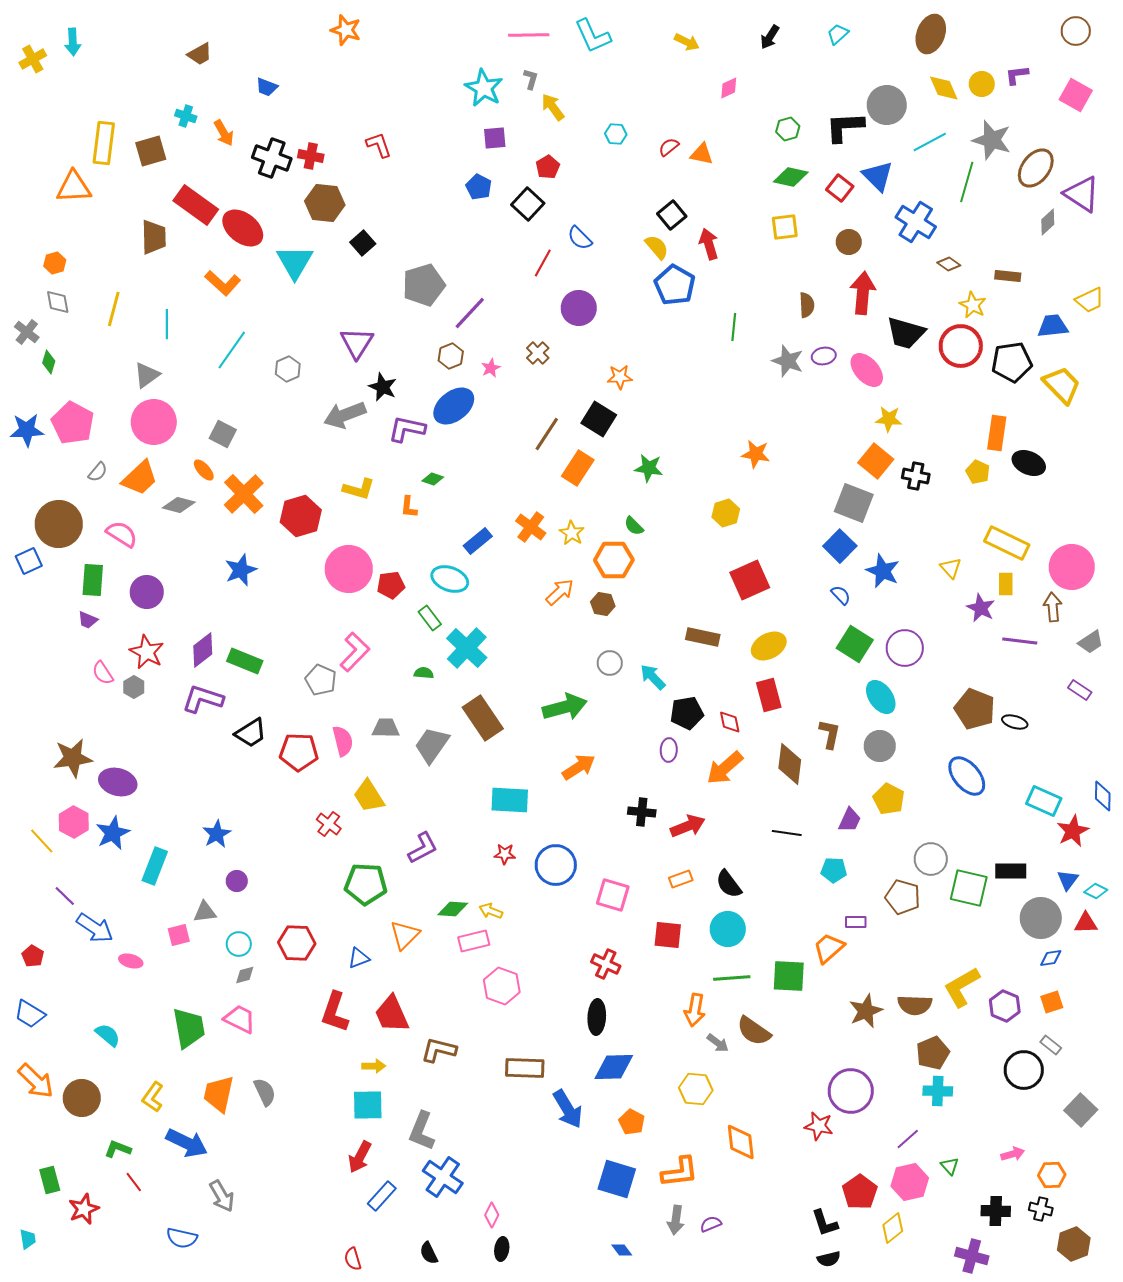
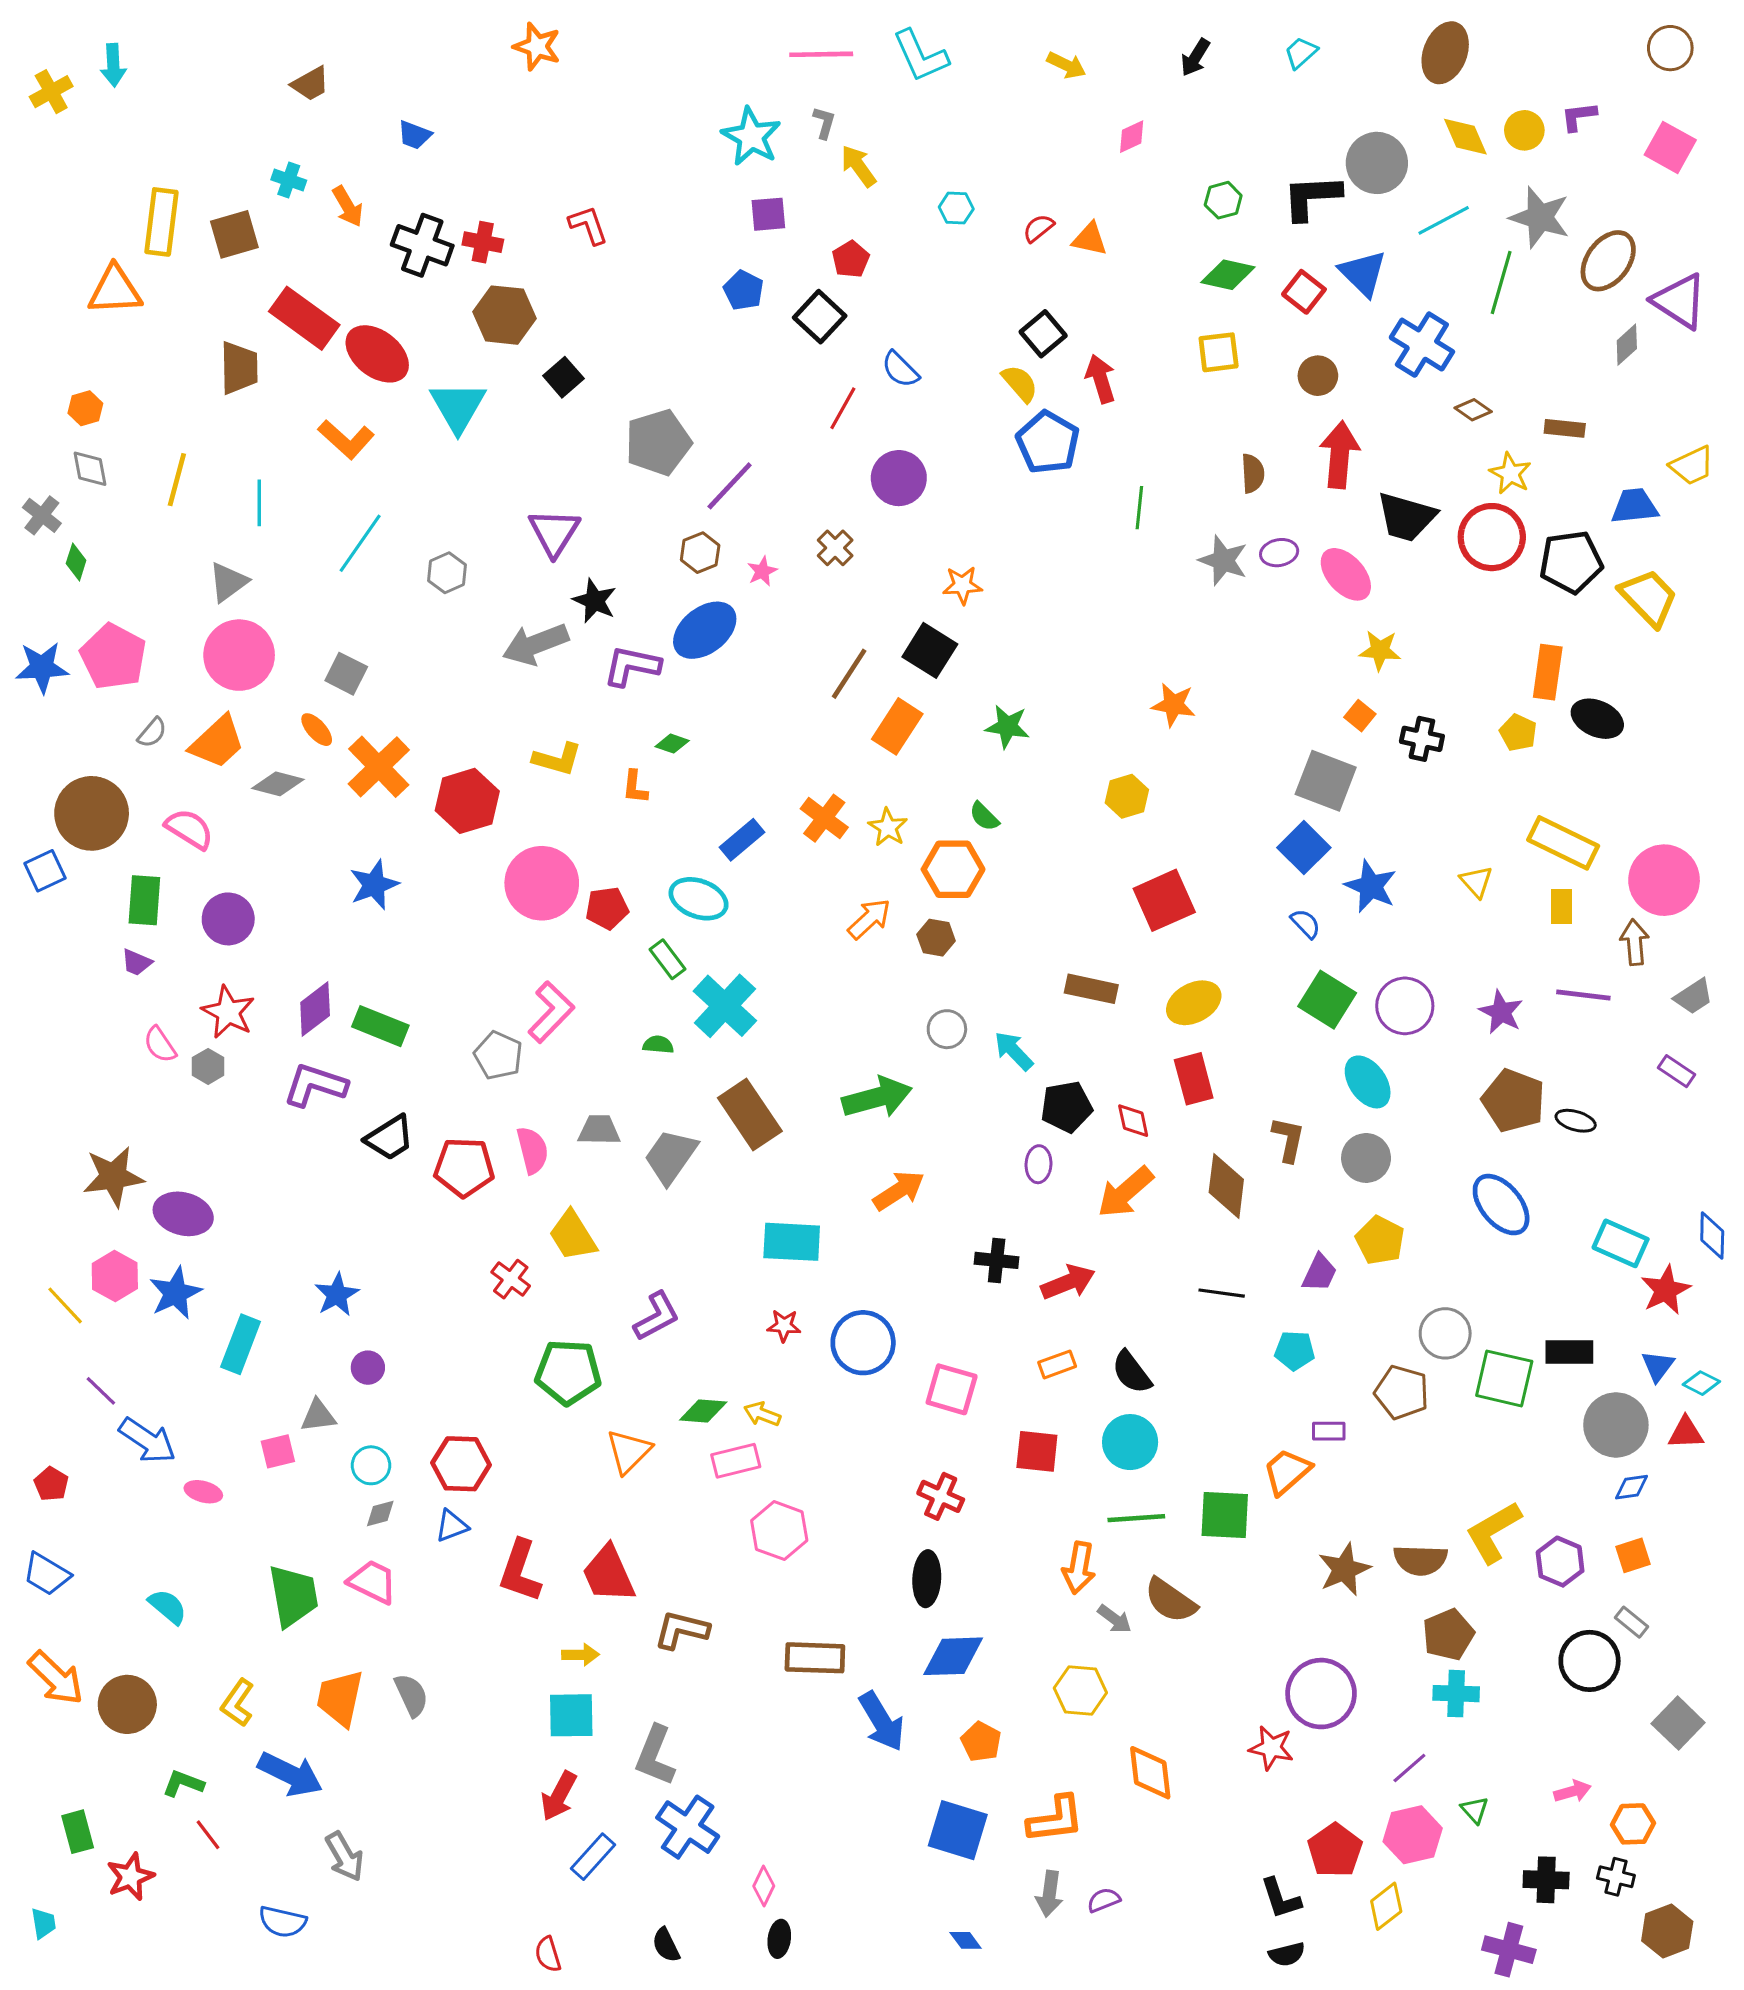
orange square: (876, 461) -> (1360, 716), size x0.6
purple star: (981, 608) -> (1501, 1012), moved
blue triangle: (359, 958) -> (452, 1526), moved

